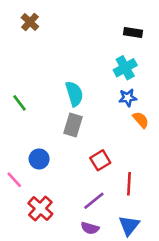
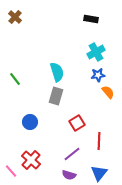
brown cross: (30, 22) -> (15, 17), moved
black rectangle: (133, 32) -> (91, 19), moved
pink line: (14, 180) -> (11, 171), moved

